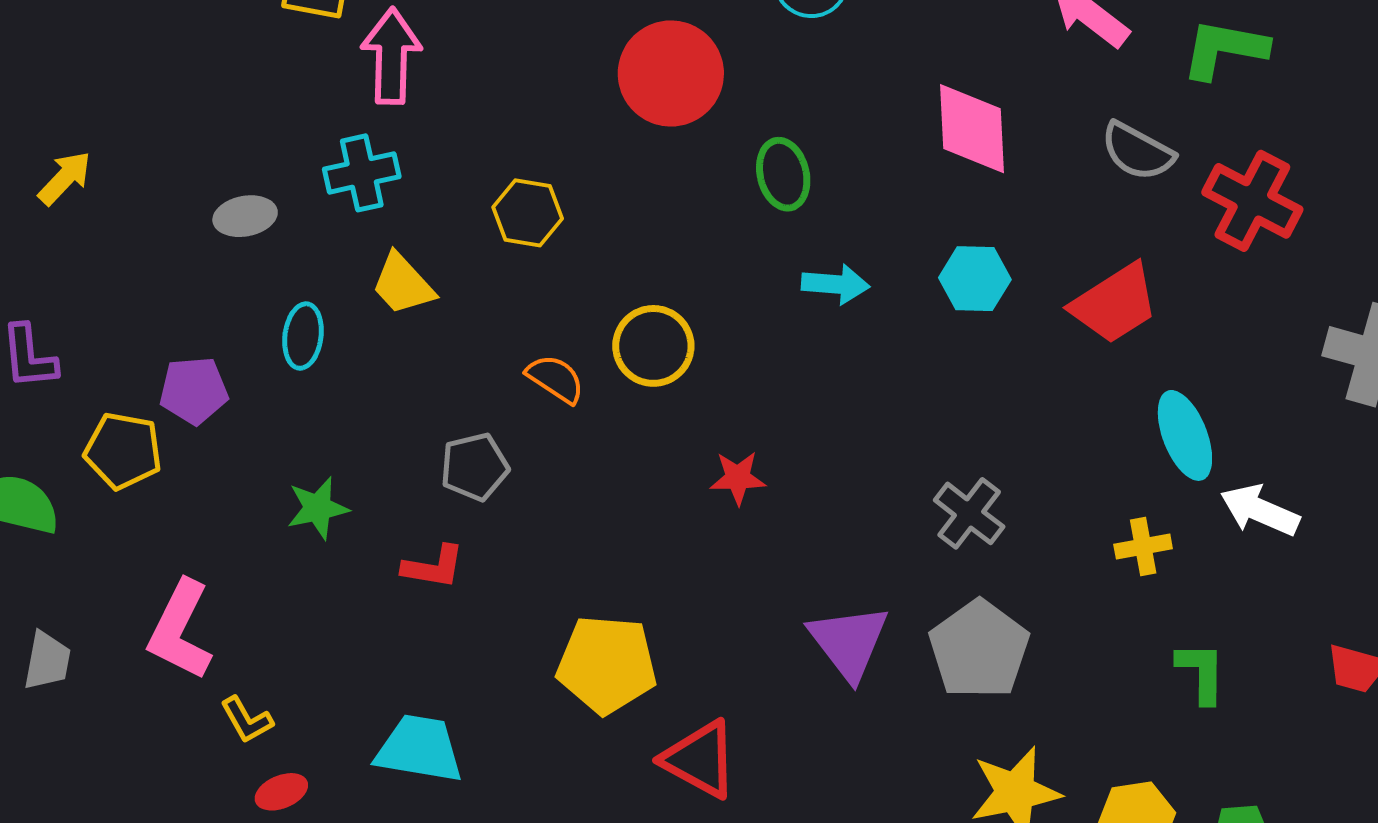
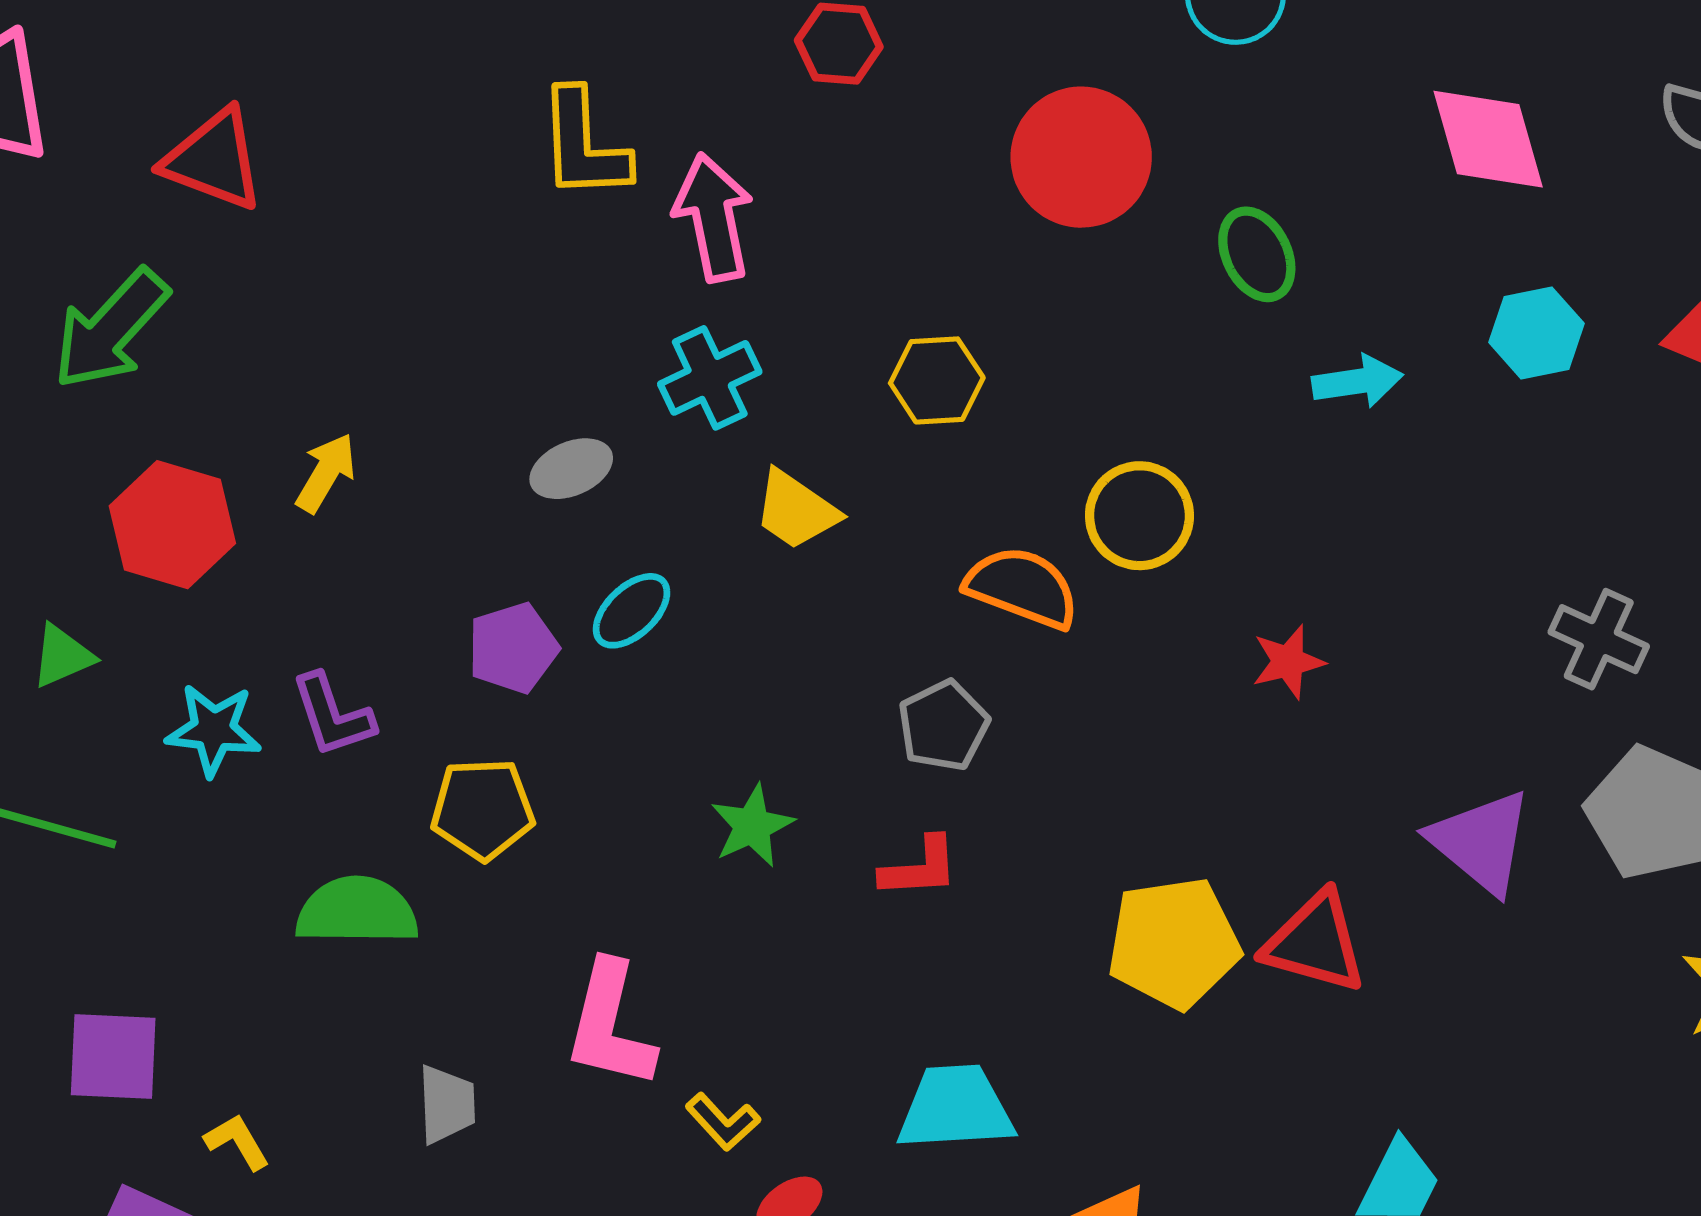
cyan ellipse: (303, 336) -> (632, 611), moved, turned 52
orange semicircle: (555, 379) -> (1022, 587), size x1.4
purple pentagon: (194, 390) -> (513, 648), moved
red triangle: (700, 759) -> (1315, 943), moved

